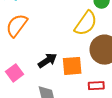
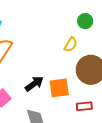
yellow semicircle: (86, 23) -> (71, 45), size x0.6

